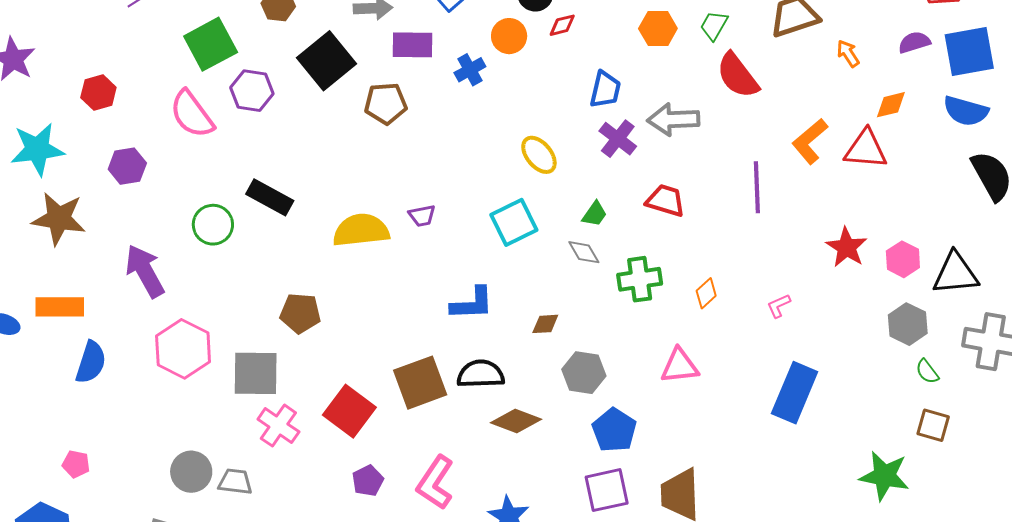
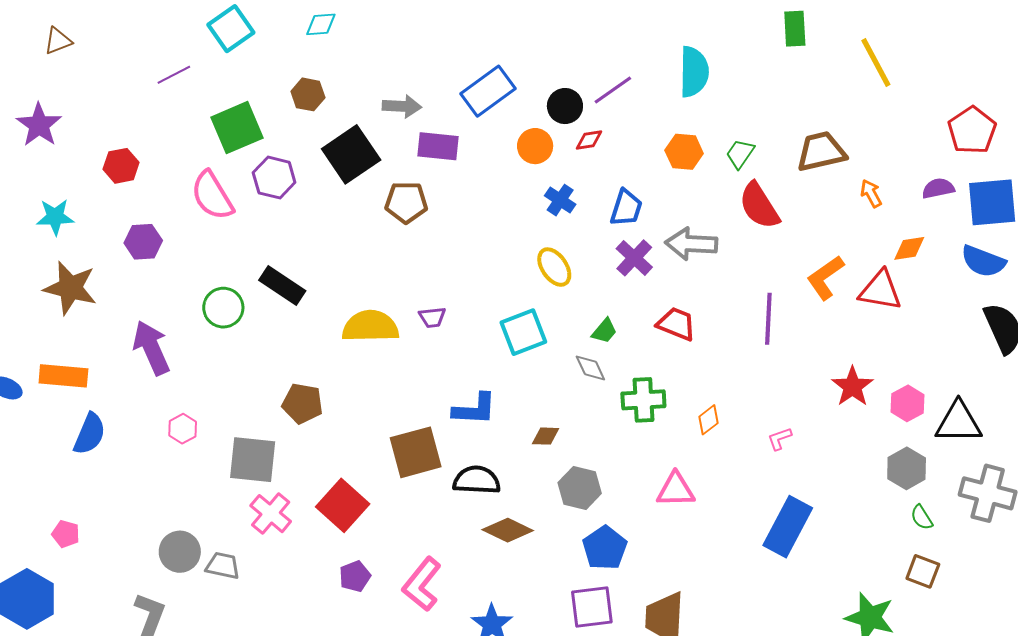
blue cross: (470, 70) -> (560, 200), moved, turned -32
cyan star: (37, 149) -> (55, 217), size x0.7
pink hexagon: (183, 349) -> (183, 429), size x0.5
brown square: (420, 383) -> (416, 452), moved

